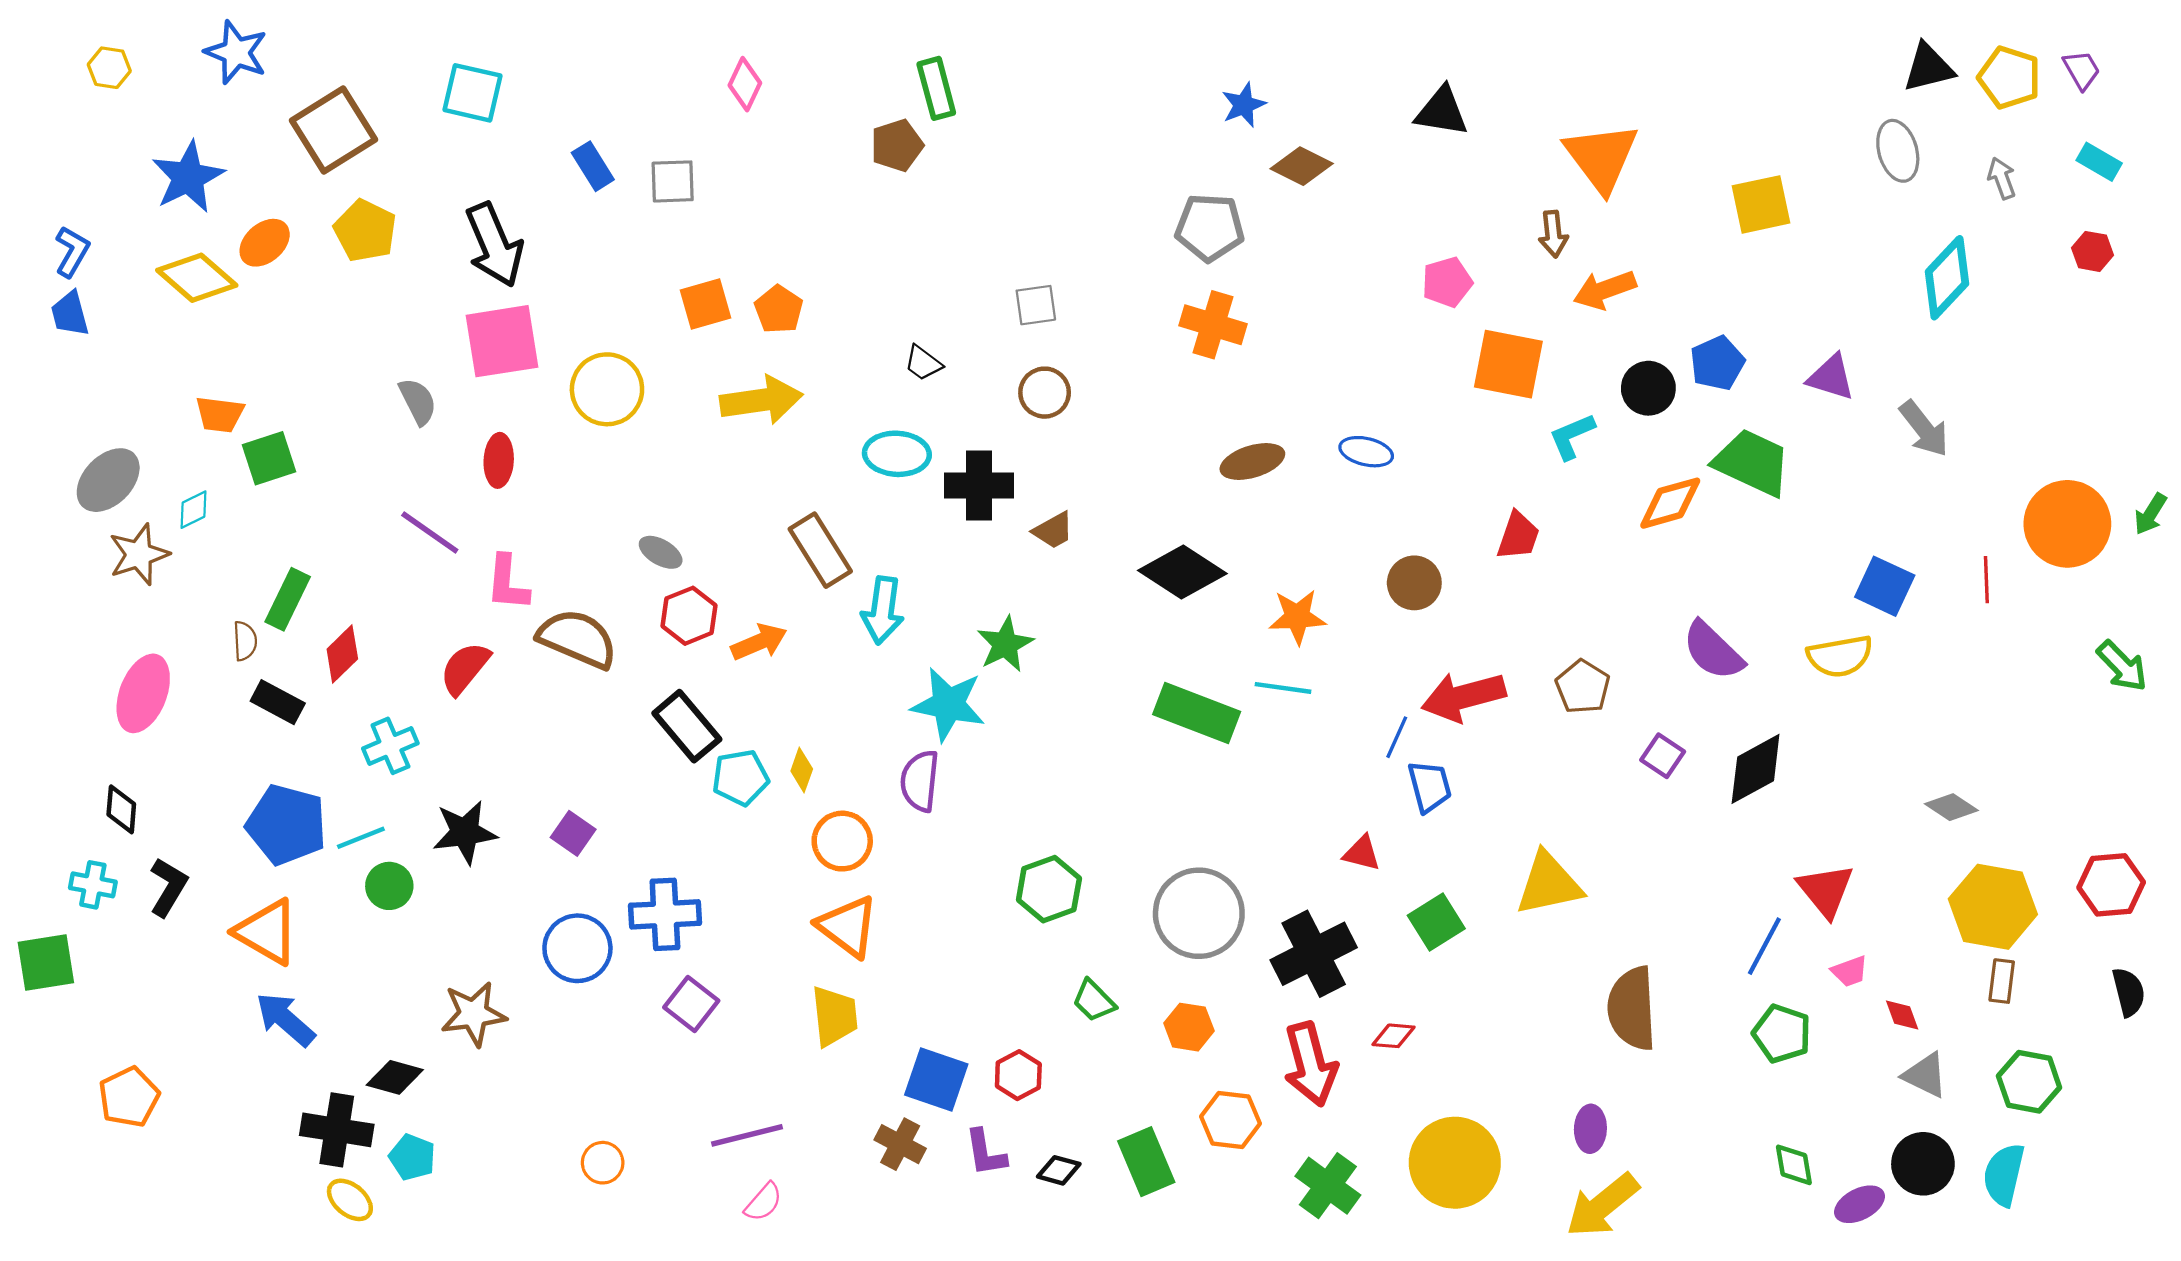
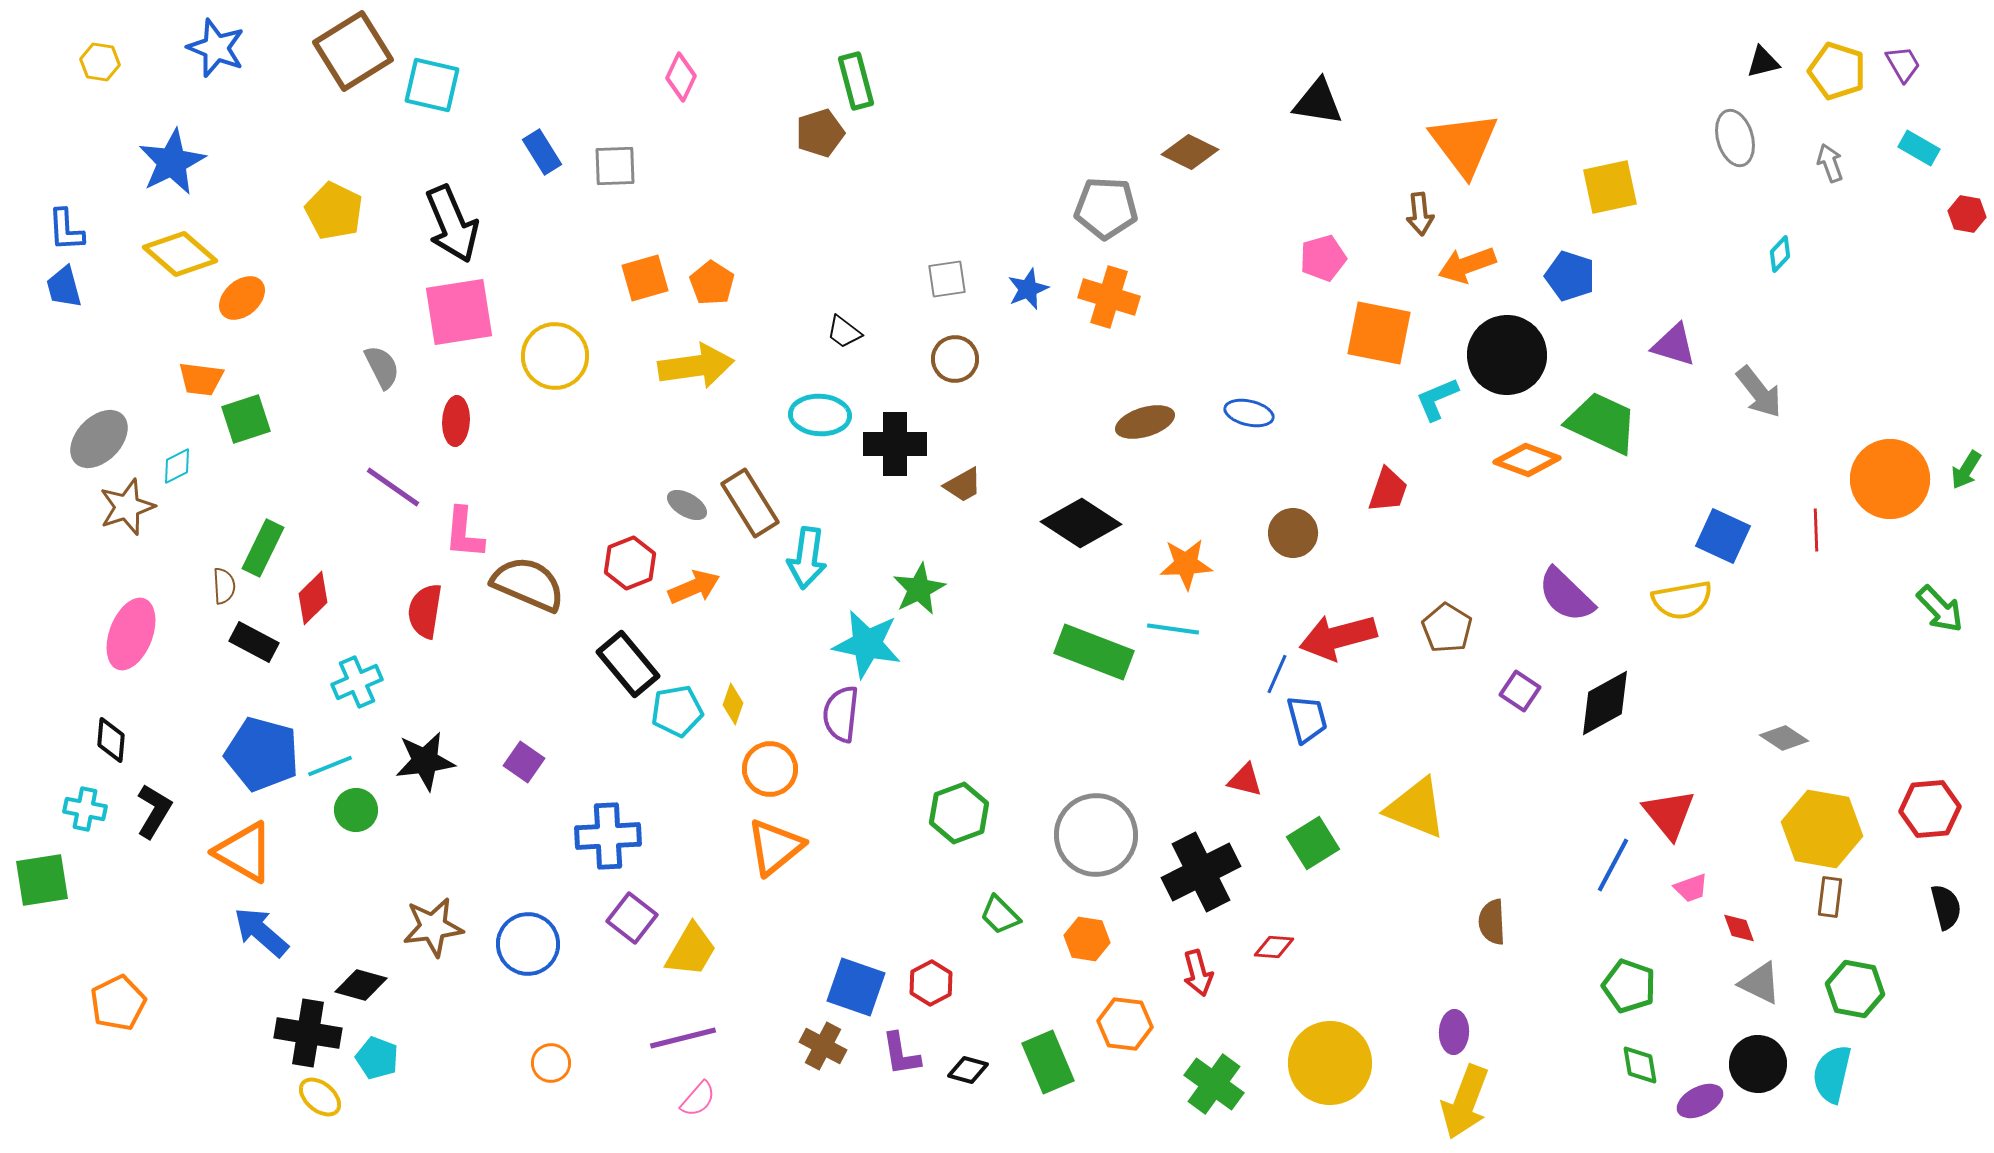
black triangle: (1928, 68) -> (1763, 62), size x0.7
blue star: (1244, 105) -> (1028, 289), moved
brown square: (334, 130) -> (353, 51), moved
orange ellipse: (265, 243) -> (242, 298), moved
blue L-shape: (72, 251) -> (66, 230), turned 147
red hexagon: (2093, 251) -> (1967, 214), moved
cyan diamond: (1947, 278) -> (1780, 254), size x0.5
blue pentagon: (1717, 363) -> (1570, 276), moved, turned -30
black circle: (1648, 388) -> (1507, 355), size x1.6
orange diamond: (1670, 503) -> (1527, 460), turned 36
gray ellipse: (661, 552) -> (687, 505), moved
red semicircle: (465, 668) -> (425, 611), turned -30
yellow triangle: (1549, 884) -> (1416, 808), turned 34
orange triangle: (848, 926) -> (775, 847), turned 44
blue circle: (577, 948) -> (528, 944), moved
brown semicircle: (1632, 1008) -> (1492, 922), size x0.6
yellow trapezoid: (835, 1016) -> (691, 950), moved, turned 36
green pentagon: (1782, 1034) -> (1629, 986), moved
red arrow: (1310, 1064) -> (1198, 973), size x0.6
yellow arrow: (1602, 1205) -> (1465, 1102), turned -30

